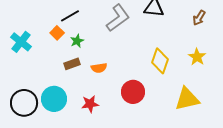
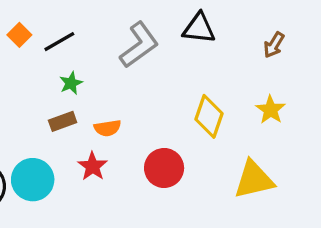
orange square: (57, 33) -> (19, 35), moved
red star: (90, 104) -> (93, 166), moved, turned -30

